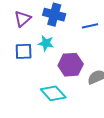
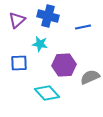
blue square: (24, 51) -> (19, 63), moved

